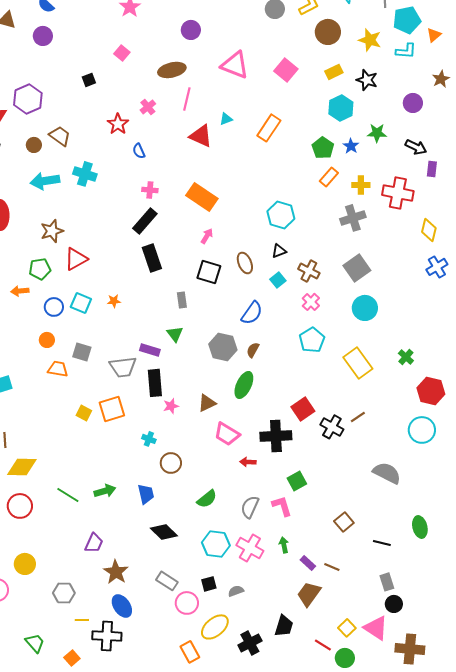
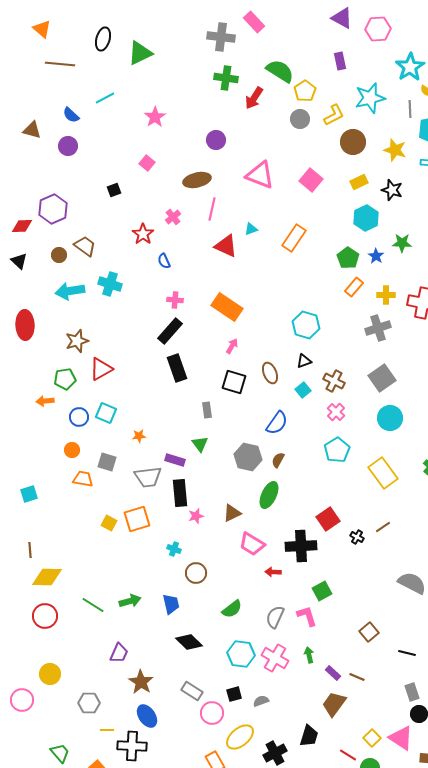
orange star: (114, 301) -> (139, 436), moved
black cross: (332, 427) -> (357, 537), size x0.6

